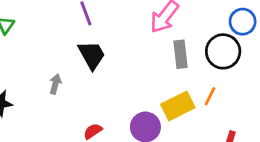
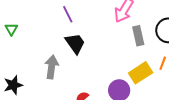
gray arrow: (55, 84) -> (52, 67), size x1.6

